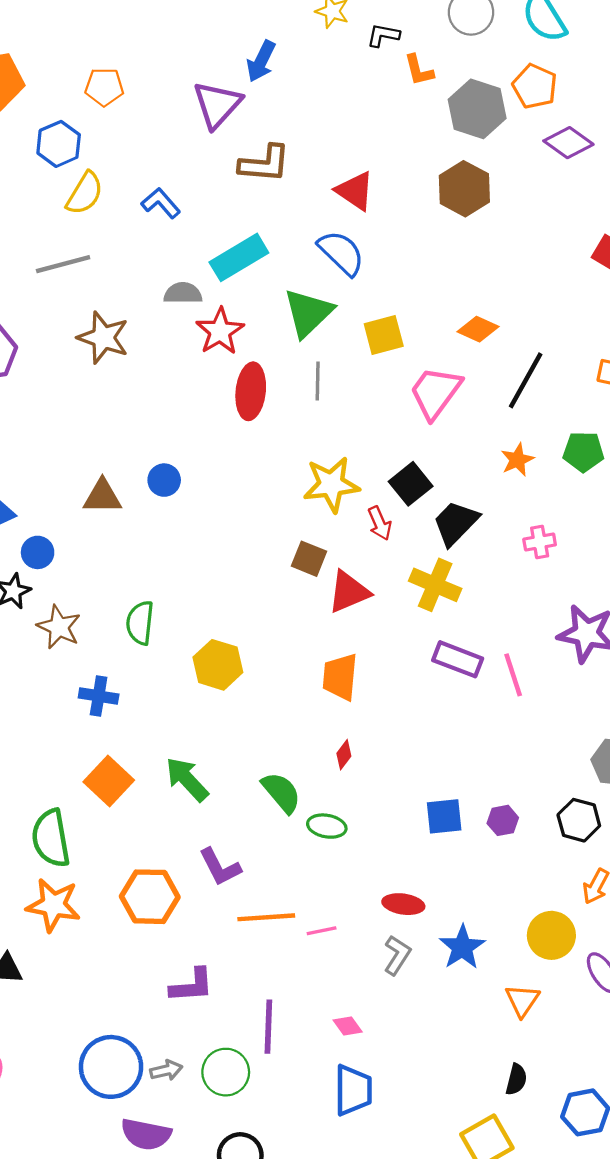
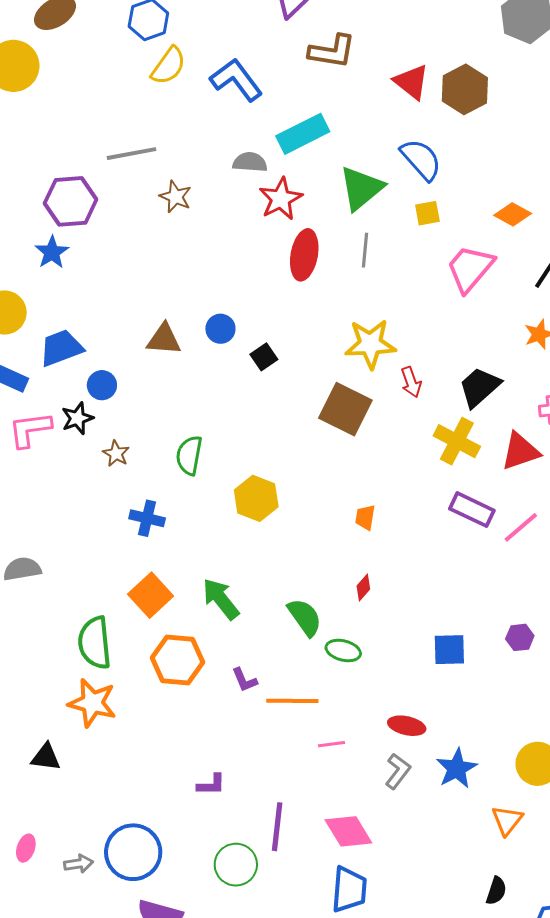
brown hexagon: (464, 189) -> (465, 89), moved
blue L-shape: (161, 203) -> (236, 80), size x1.5
blue semicircle: (341, 253) -> (421, 159), moved
gray line: (63, 264) -> (131, 154), moved
yellow square: (384, 335) -> (427, 213), size x0.7
brown star: (103, 338) -> (175, 197), size x0.7
black square: (411, 484) -> (264, 357), moved, size x0.7
brown square: (309, 559) -> (345, 409), size x1.6
red triangle: (349, 592) -> (520, 451), moved
brown star: (59, 627) -> (116, 454), size x0.7
pink line: (513, 675) -> (521, 527), turned 63
orange trapezoid: (340, 677) -> (365, 517), size x0.6
purple hexagon: (503, 820) -> (520, 637), moved
purple L-shape: (220, 867) -> (244, 680), size x0.7
orange hexagon: (150, 897) -> (177, 660), moved
orange line: (266, 917) -> (292, 701), moved
purple L-shape: (192, 986) -> (211, 785), size x0.7
pink diamond: (348, 1026) -> (348, 831), size x1.8
gray arrow: (166, 1070) -> (79, 864), moved

